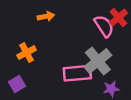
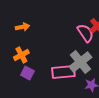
orange arrow: (46, 16) -> (22, 27), moved
purple square: (17, 84) -> (27, 73), moved, turned -32

